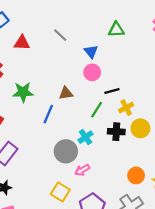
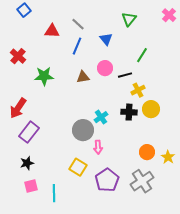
green triangle: (116, 30) -> (129, 19), turned -49
red triangle: (22, 43) -> (52, 31), moved
pink circle: (92, 72) -> (105, 68), moved
green line: (97, 110) -> (142, 55), moved
blue line: (48, 114) -> (77, 46), moved
pink arrow: (82, 170) -> (98, 147), turned -64

